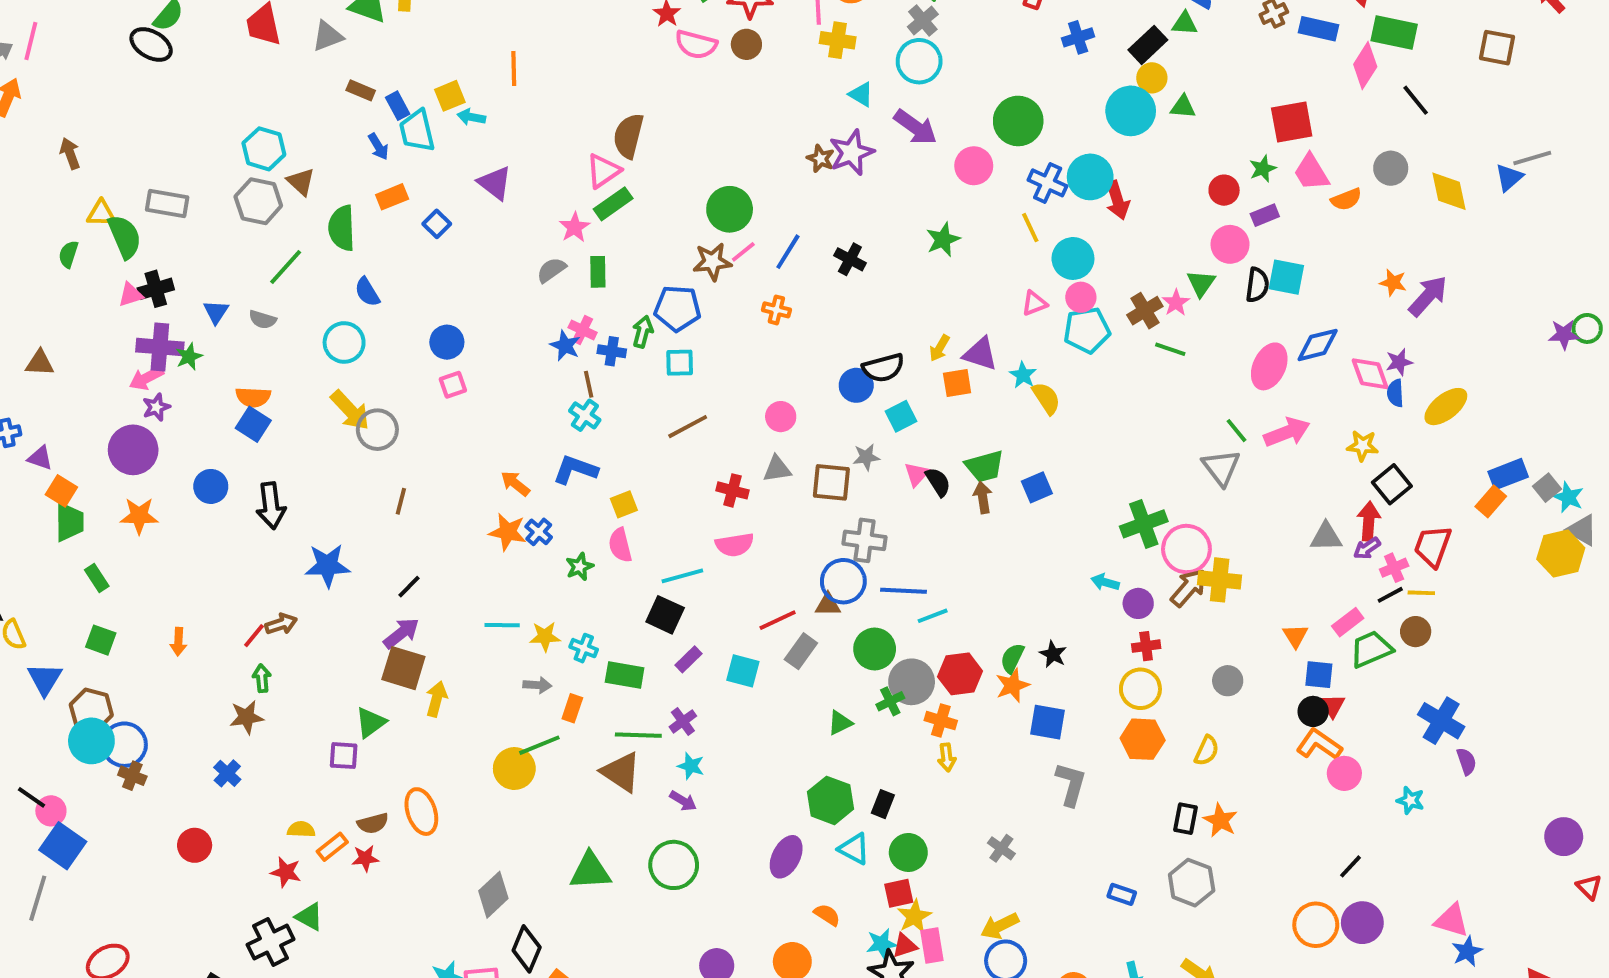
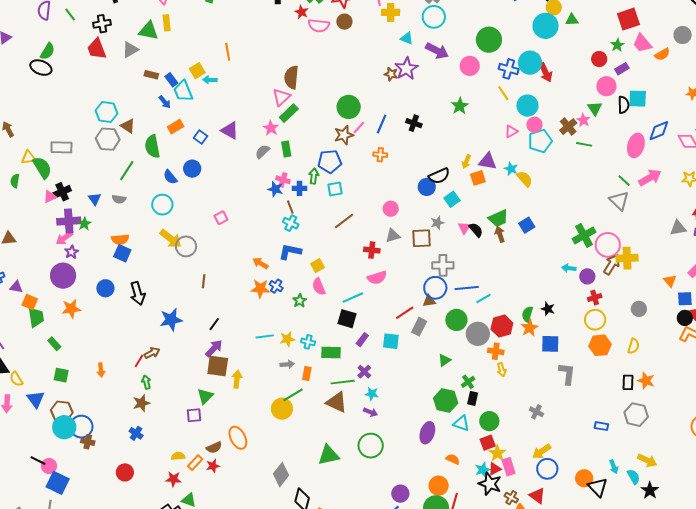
purple triangle: (495, 183) -> (230, 130), moved
blue circle: (447, 342) -> (192, 169), moved
green cross: (890, 701) -> (468, 382), moved

